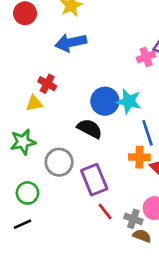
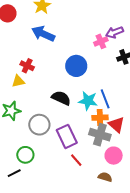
blue arrow: (71, 43) -> (43, 34), turned 40
blue circle: (105, 101) -> (76, 66), moved
cyan star: (129, 101) -> (88, 101), moved
green circle: (27, 193) -> (25, 155), moved
gray cross: (133, 219) -> (100, 135), moved, size x1.5

